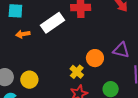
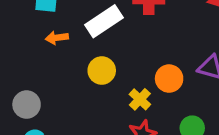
yellow circle: (29, 80) -> (102, 71), moved

